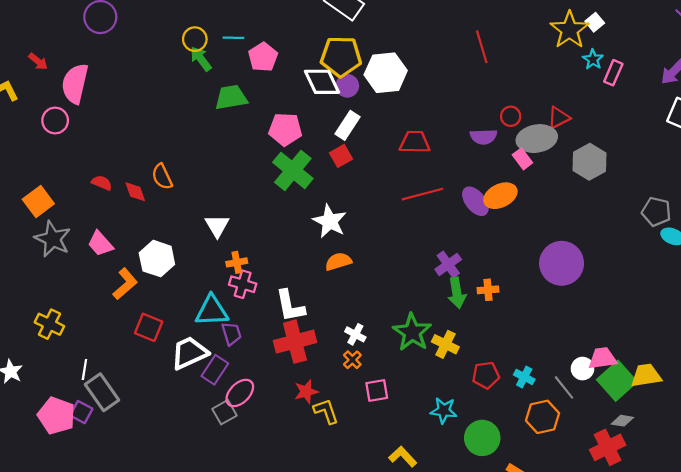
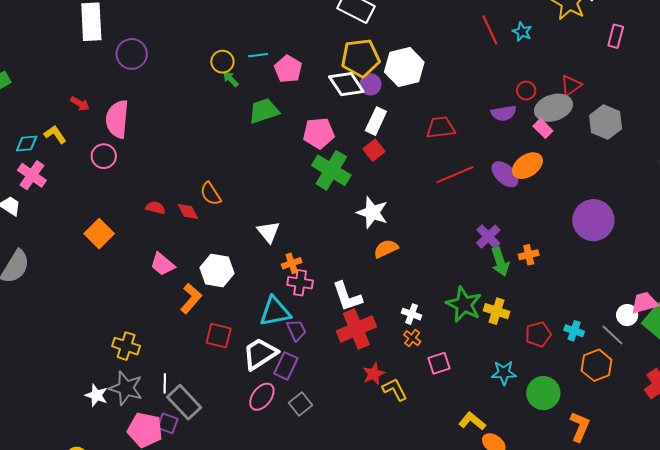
green arrow: (201, 59) -> (231, 79), size x0.7
cyan star: (593, 59) -> (522, 32), moved
gray star: (53, 239) -> (126, 388), moved
pink ellipse: (240, 393) -> (262, 397), moved

